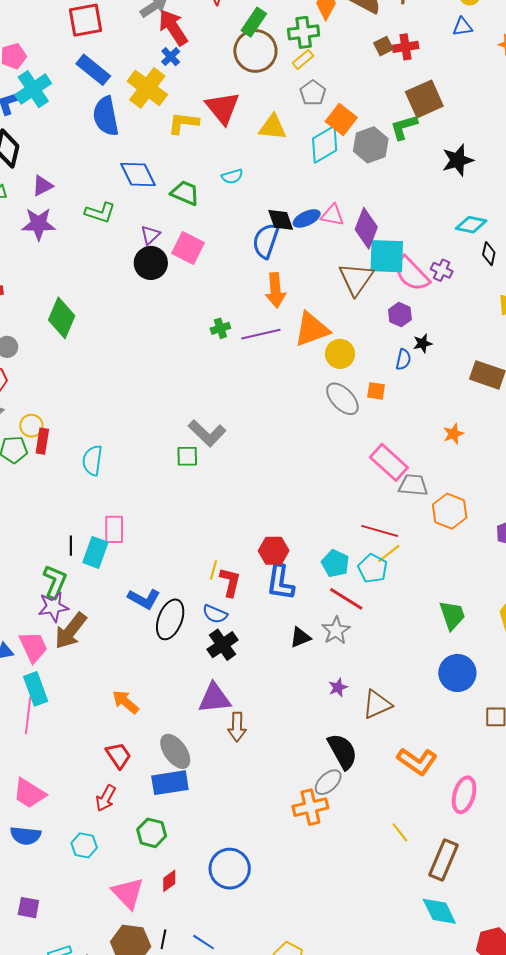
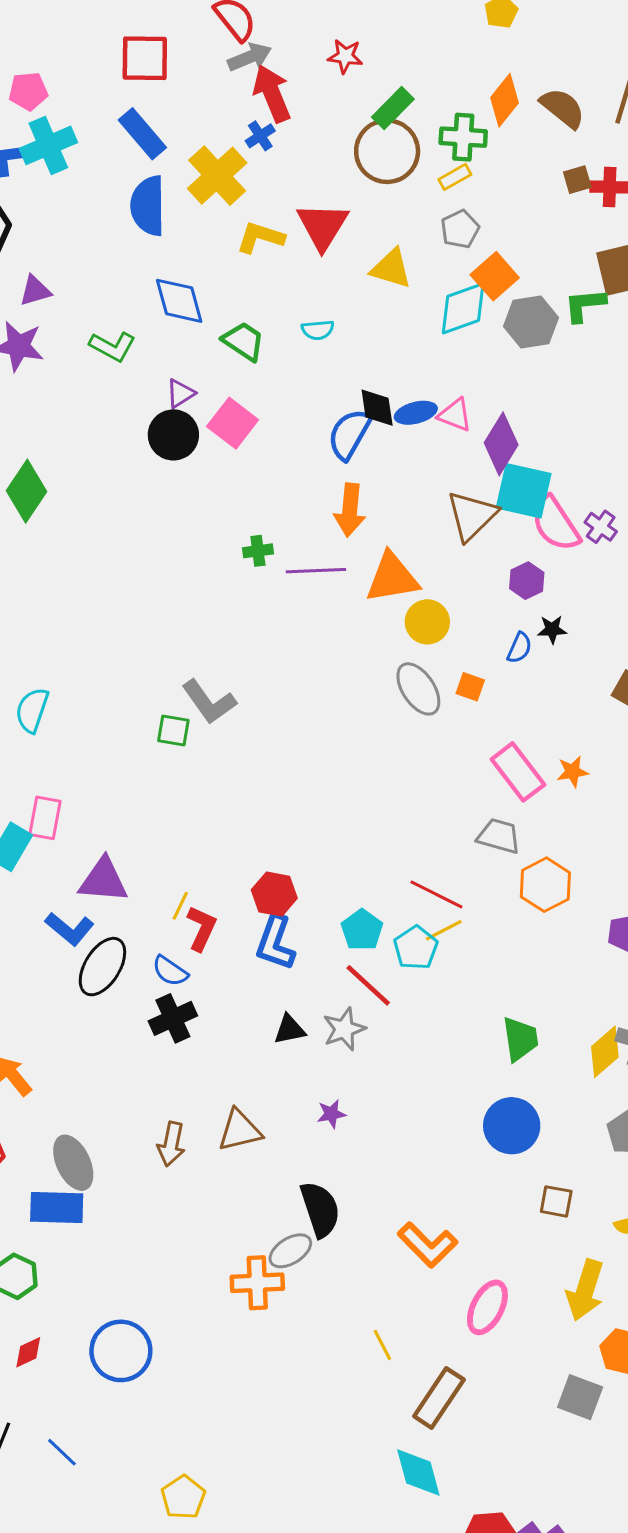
pink rectangle: (389, 462) -> (518, 772), moved
purple triangle: (214, 698) -> (103, 880), moved
brown triangle: (377, 704) -> (240, 1130), moved

